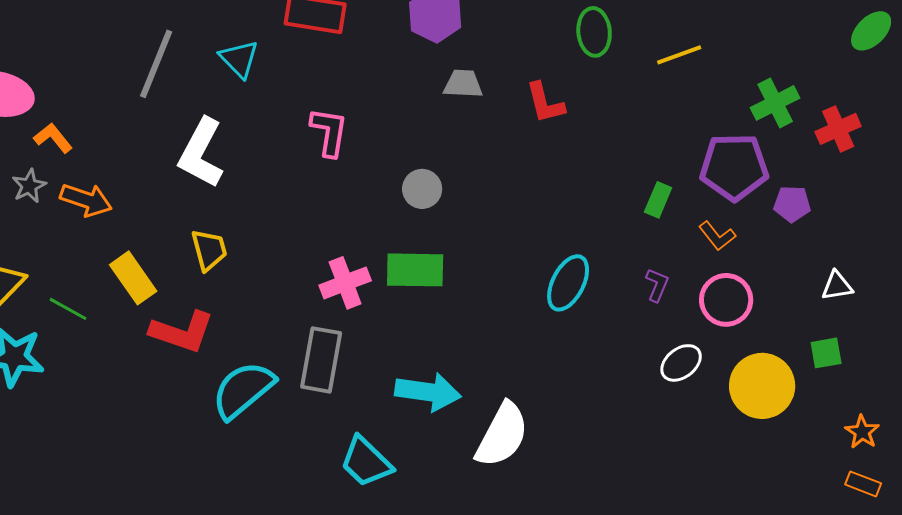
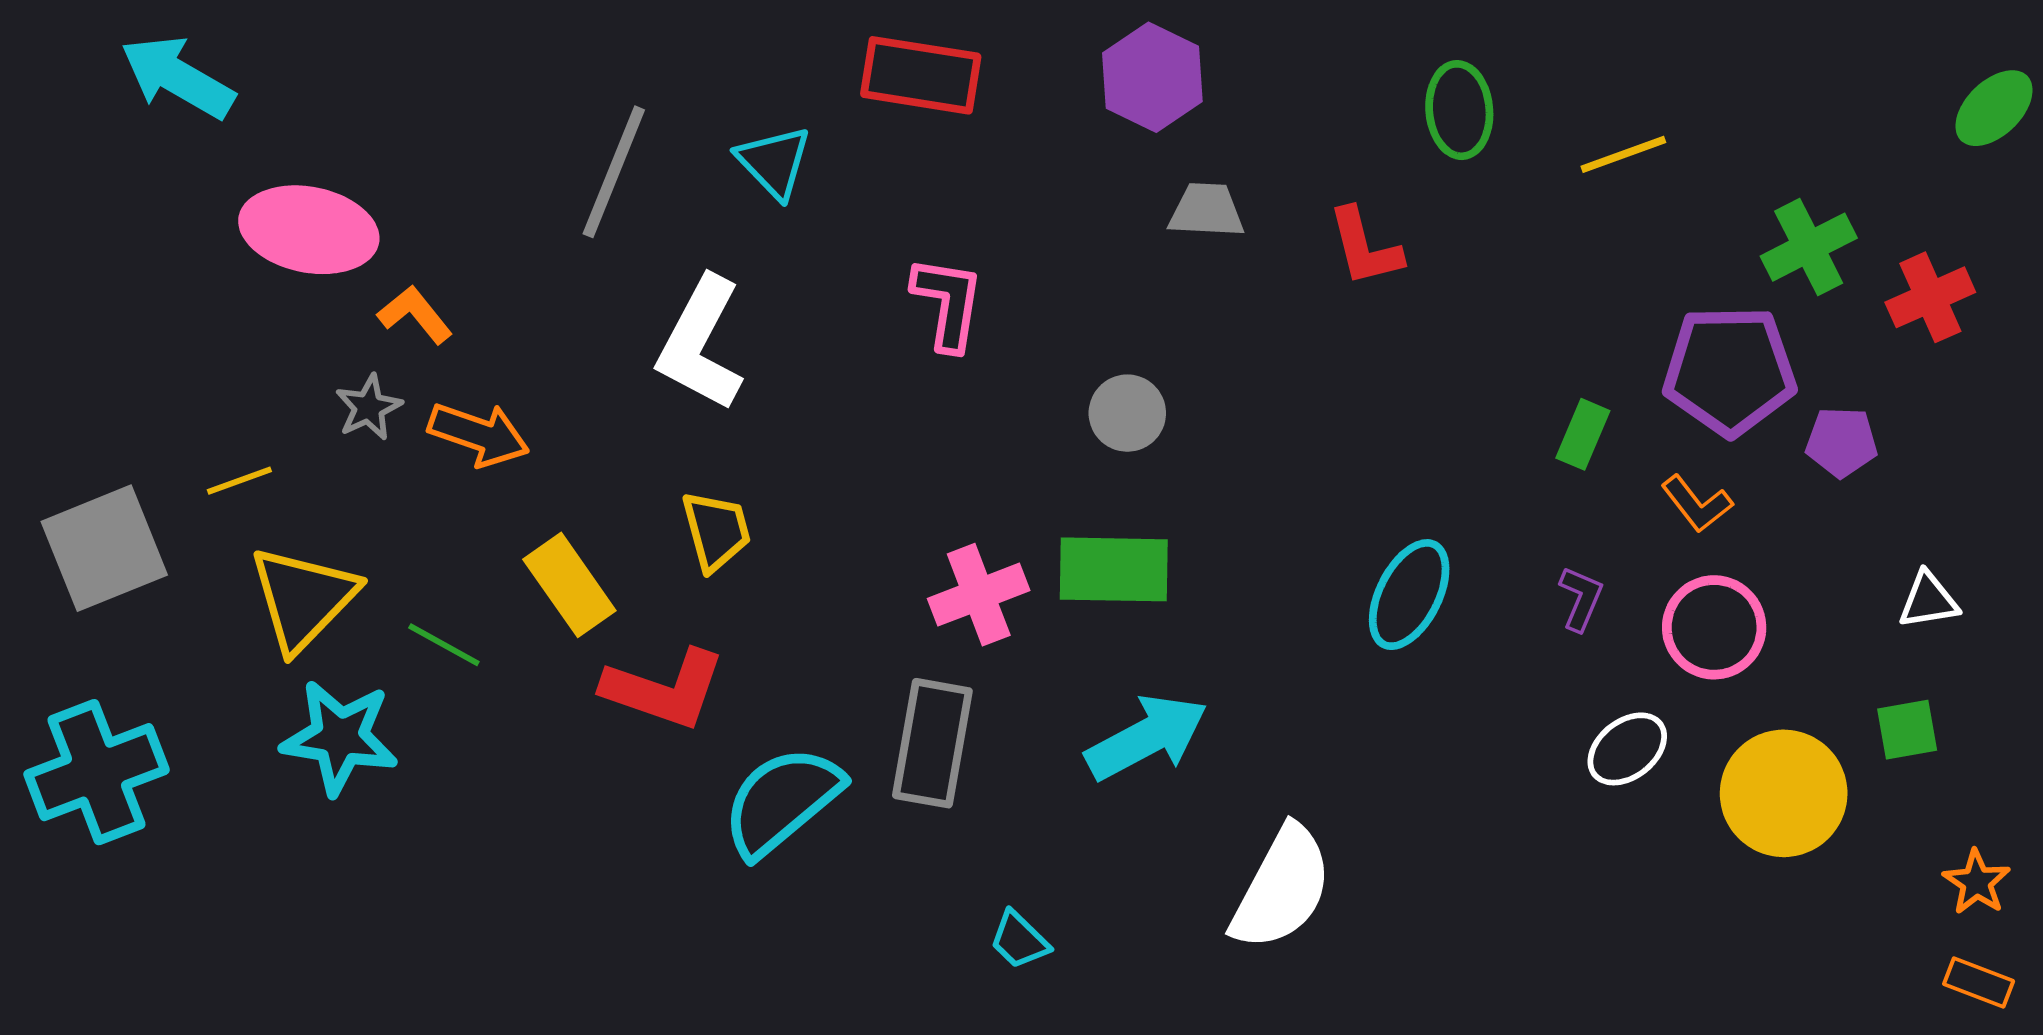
cyan arrow: (428, 392) -> (1147, 737), moved, turned -36
cyan trapezoid: (366, 462) -> (1019, 940), size x0.6

